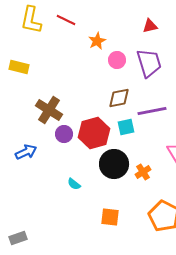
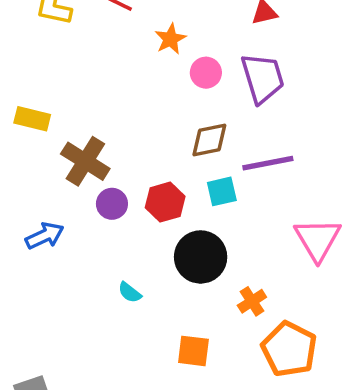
yellow rectangle: (19, 67) -> (32, 119), moved
red hexagon: (94, 133) -> (165, 202), size x0.7
orange cross: (143, 172) -> (252, 301), moved

